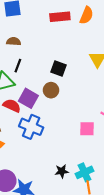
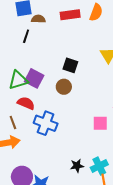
brown semicircle: (14, 41) -> (38, 19), moved
black line: (18, 66) -> (26, 36), moved
purple square: (28, 98) -> (34, 78), moved

